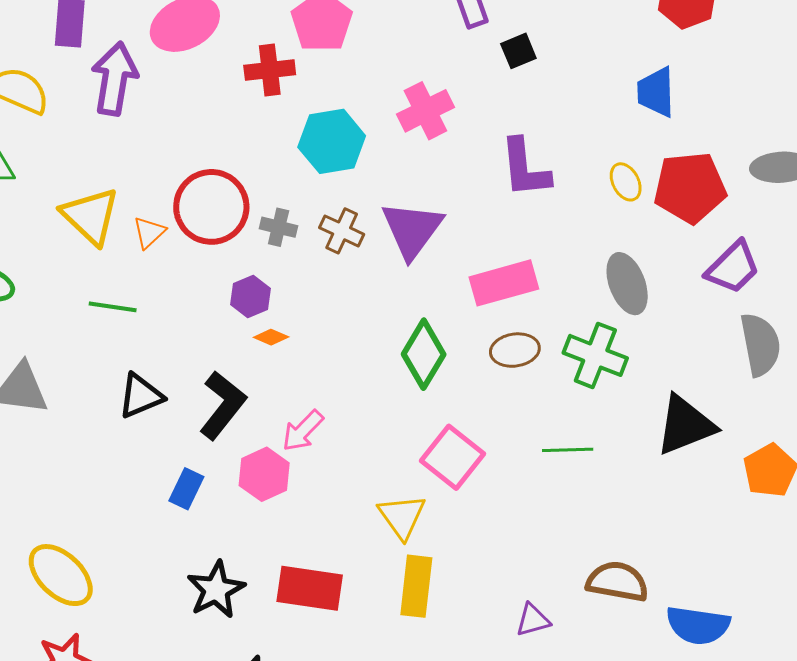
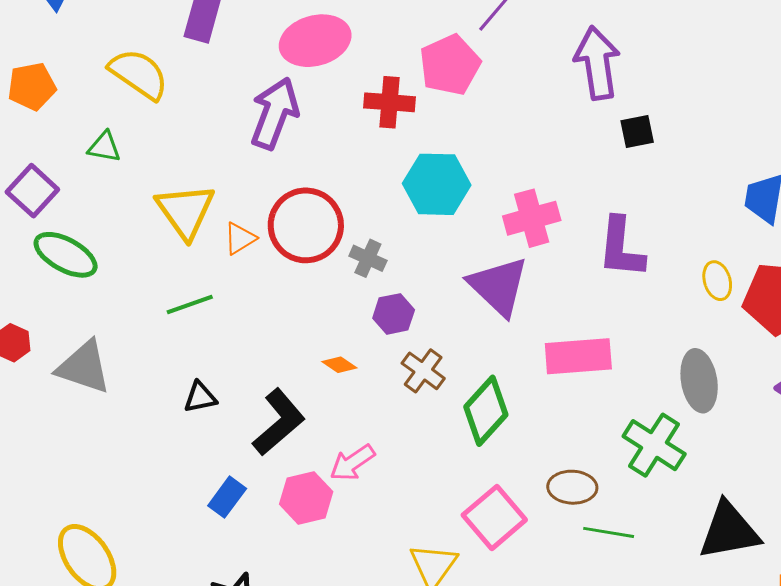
purple arrow: (114, 79) -> (275, 113), moved
pink cross: (425, 111) -> (532, 218), moved
purple triangle: (412, 230) -> (498, 286), turned -34
brown cross: (342, 231) -> (423, 371), moved
purple hexagon: (251, 297) -> (394, 314), moved
green line: (113, 307) -> (190, 304), turned -39
brown ellipse: (515, 350) -> (572, 487), moved
black triangle: (141, 396) -> (200, 397), size x0.7

